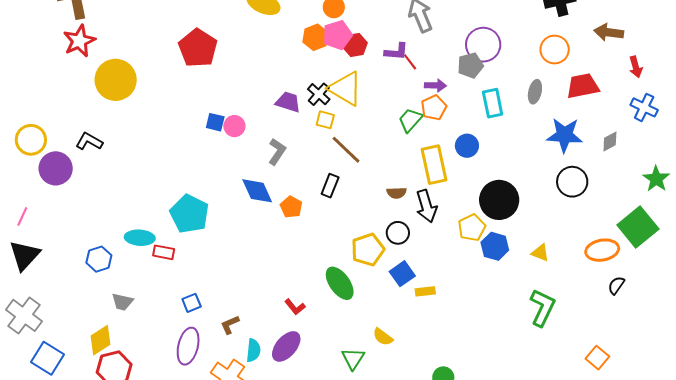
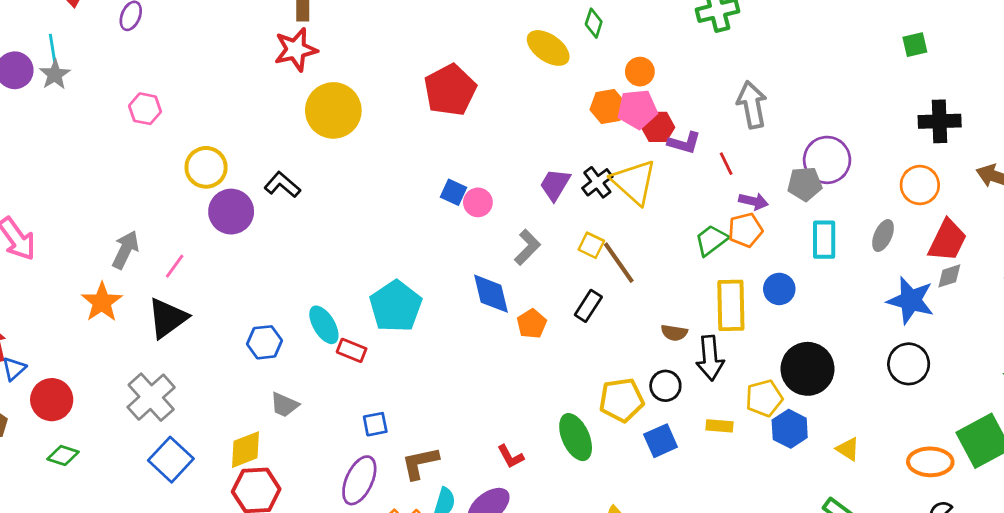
purple L-shape: (396, 52) -> (684, 143), moved
red trapezoid: (583, 86) -> (947, 240), turned 116
purple trapezoid: (288, 102) -> (555, 185), turned -88
yellow square: (325, 120) -> (591, 245), moved
gray diamond: (610, 141) -> (949, 276), moved
cyan ellipse: (140, 238) -> (324, 325), turned 44
yellow rectangle: (425, 291) -> (720, 426), moved
brown L-shape: (230, 325) -> (420, 463), size x1.4

